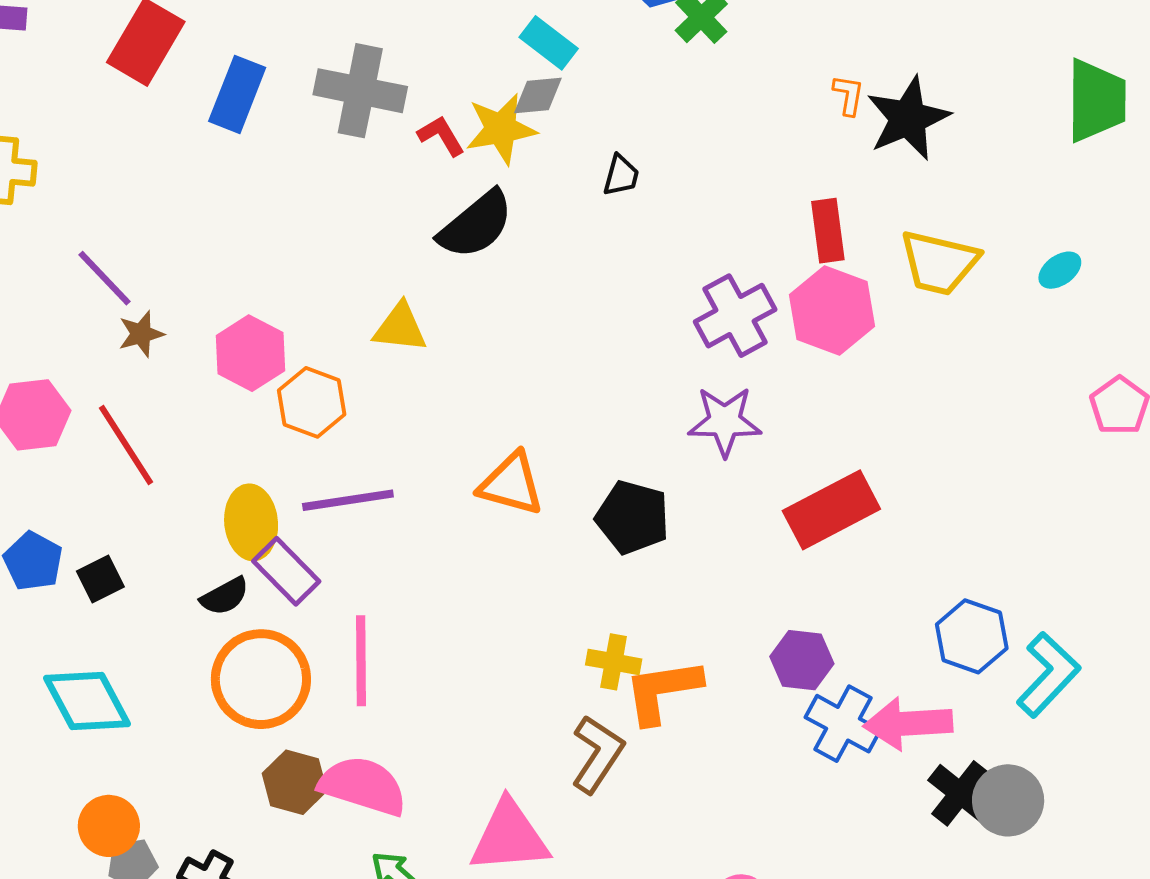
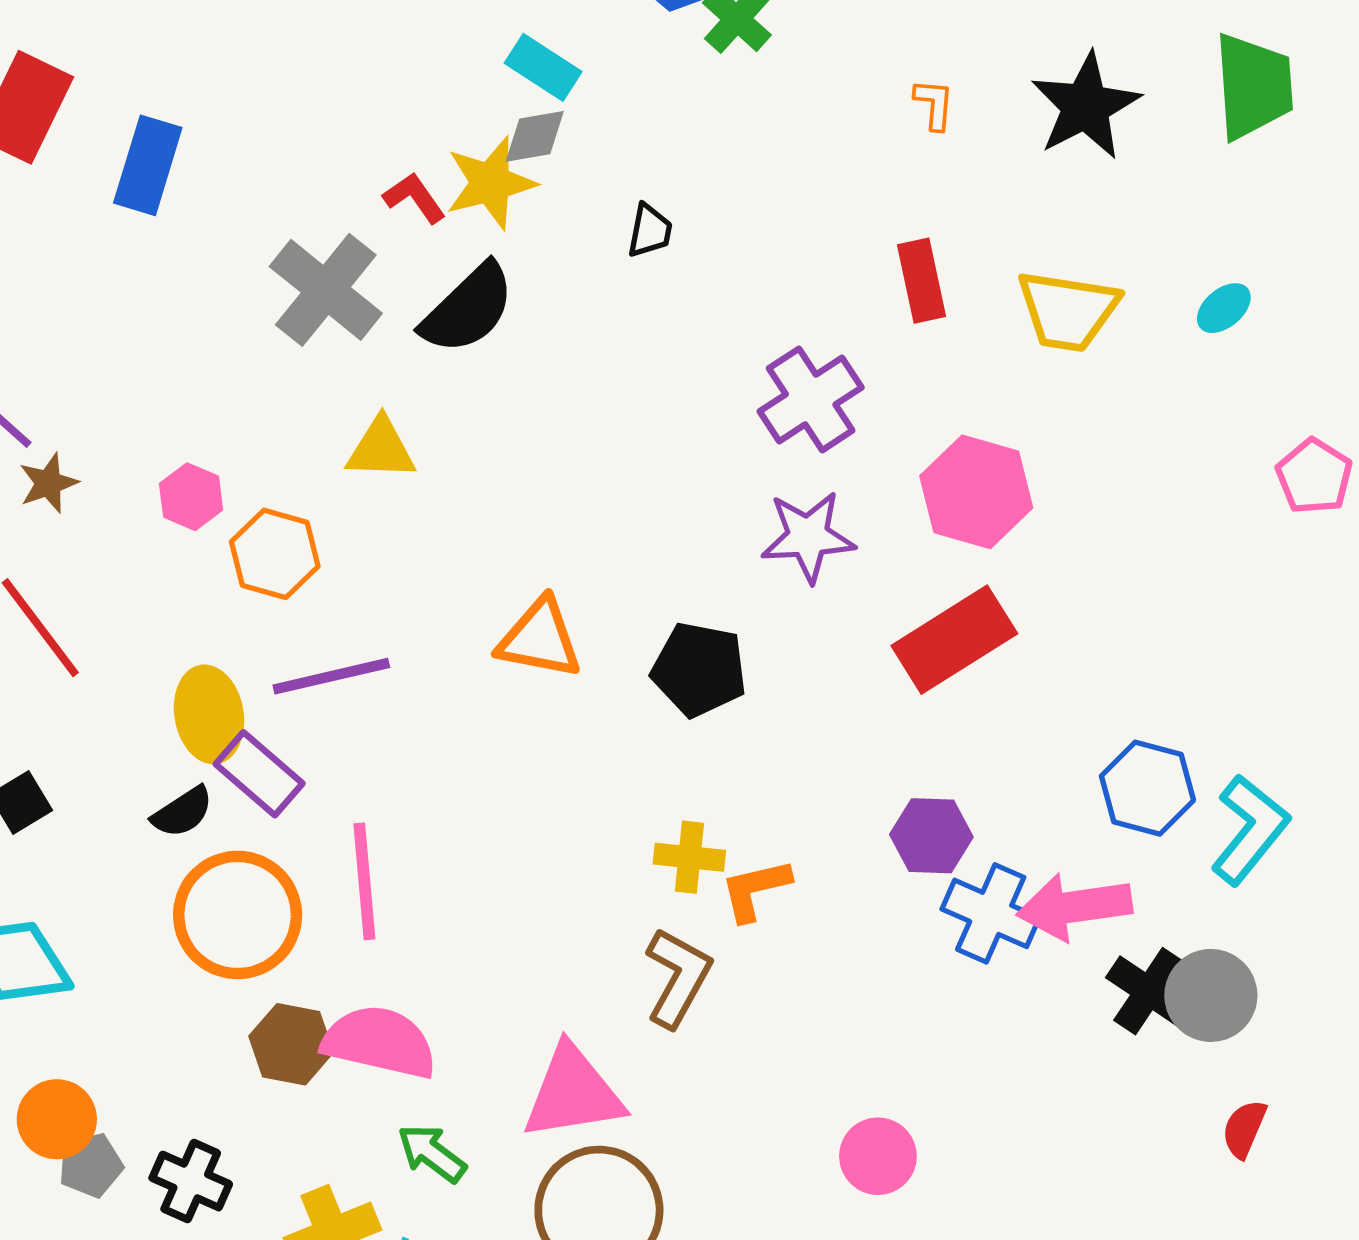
gray cross: (360, 91) -> (326, 290), moved, turned 32
black star: (908, 118) -> (1086, 106), moved
pink hexagon: (832, 311) -> (976, 492), moved
pink hexagon: (250, 353) -> (191, 497), size x0.7
orange L-shape: (662, 691) -> (755, 890), size x0.7

